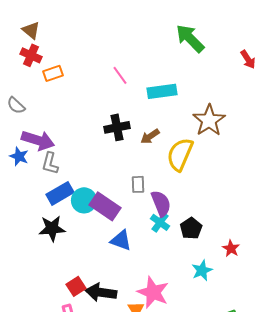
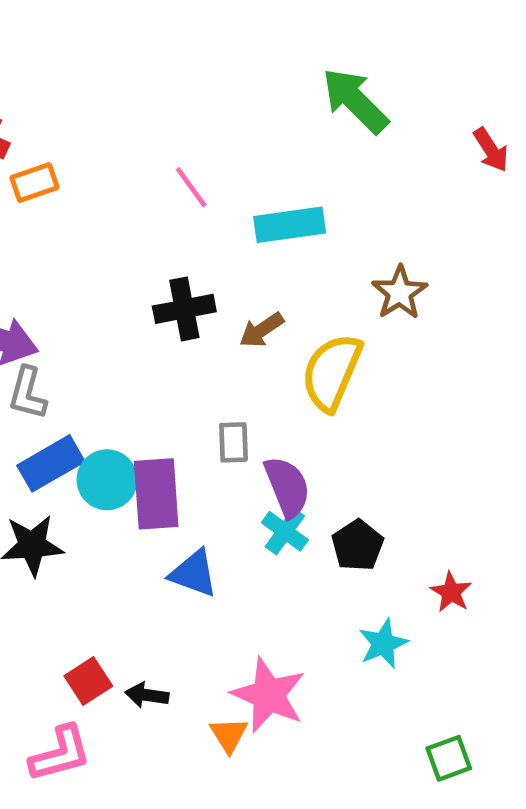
brown star: (209, 120) -> (400, 293), size x0.7
purple rectangle: (105, 206) -> (156, 494), turned 52
black arrow: (101, 292) -> (147, 695), size x0.6

